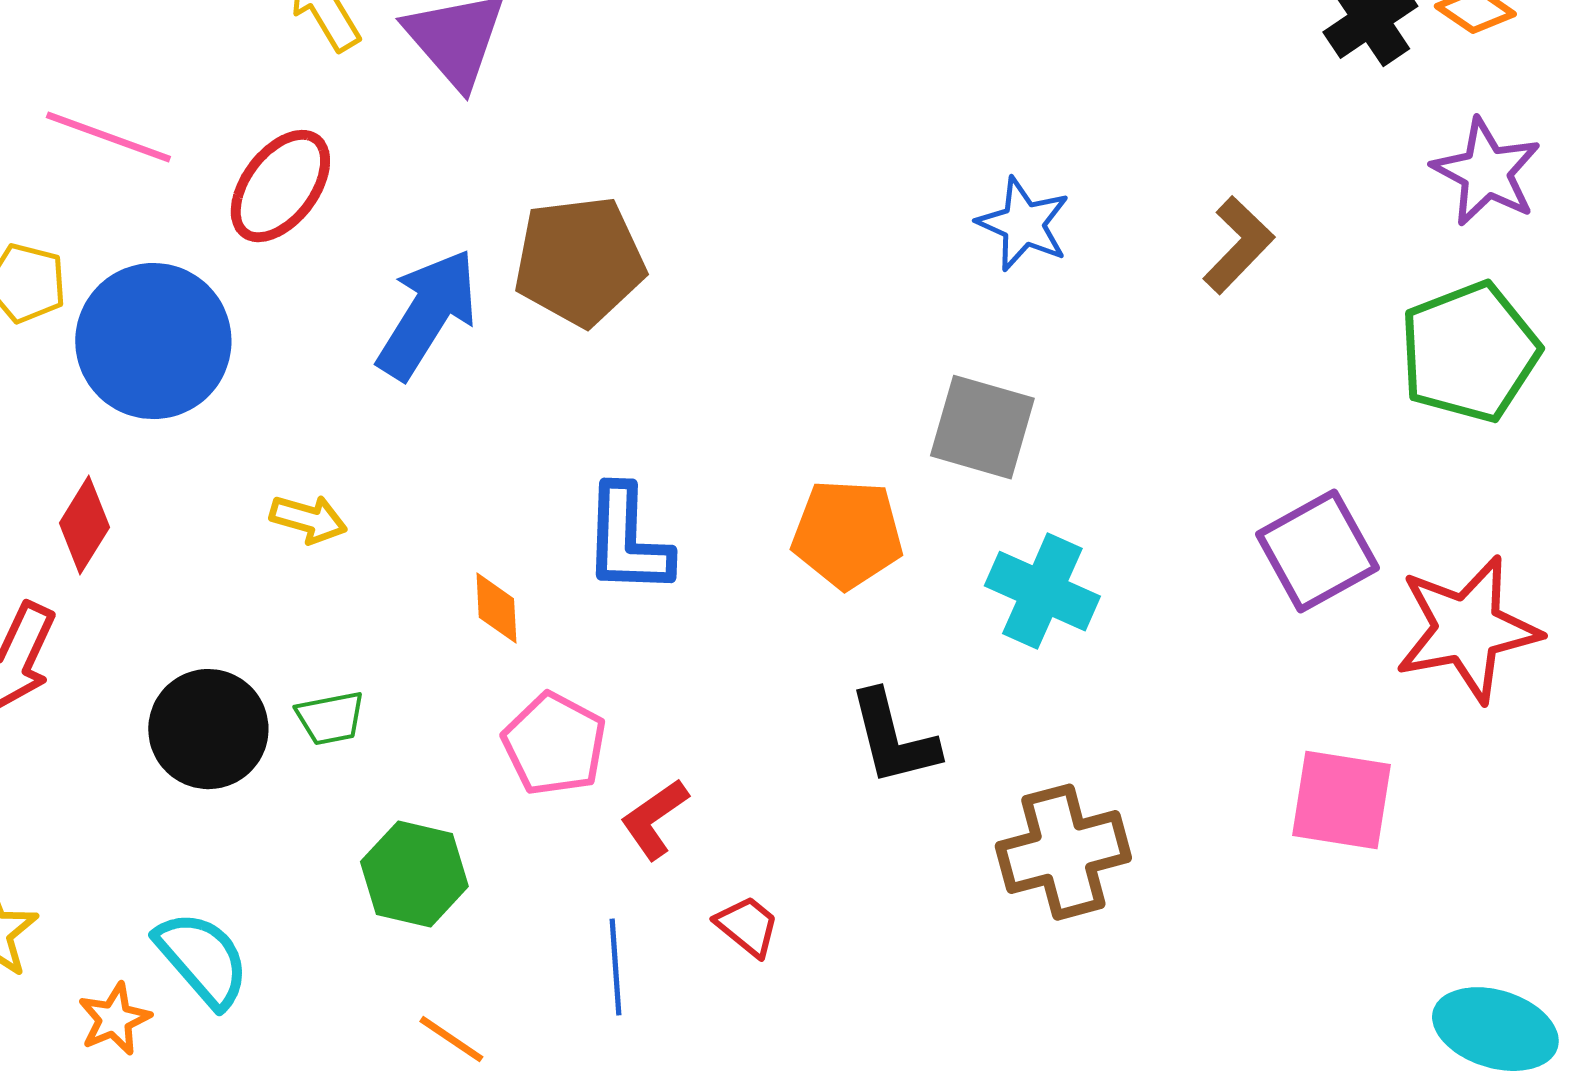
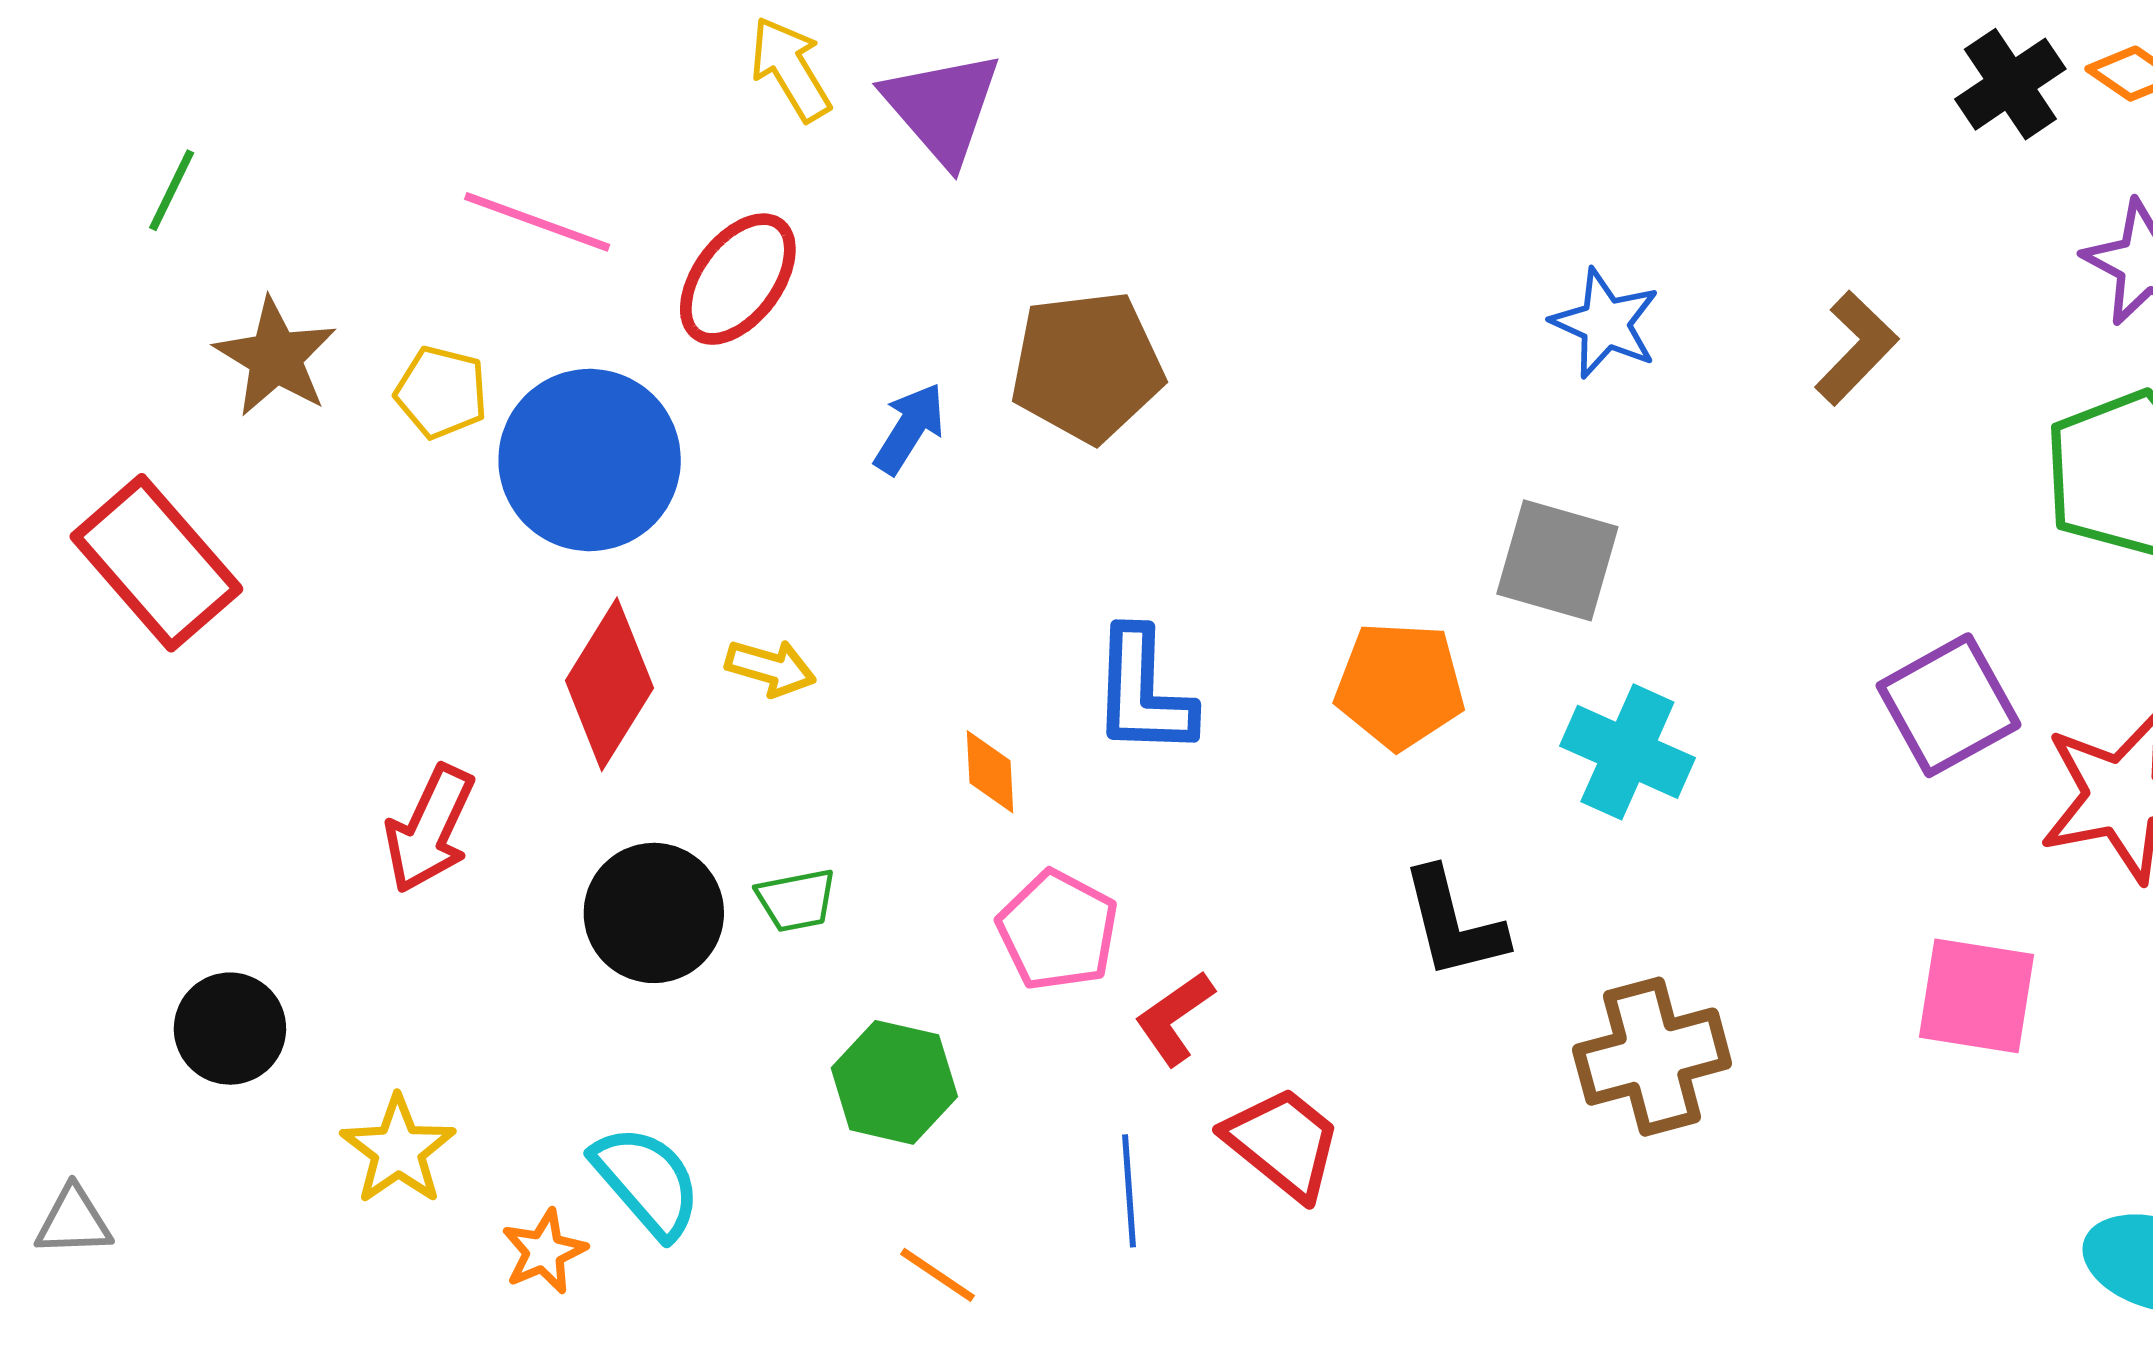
blue arrow: (427, 314) -> (909, 428), size x0.6
red diamond: (84, 525) -> (609, 684), moved, size x1.5
red trapezoid: (747, 926) -> (1283, 1143), size x1.6

